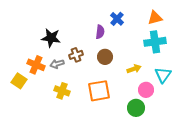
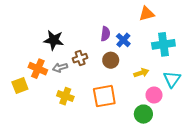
orange triangle: (155, 18) -> (147, 14), moved
blue cross: (117, 19) -> (123, 40), moved
yellow square: (19, 81) -> (20, 86), turned 35

